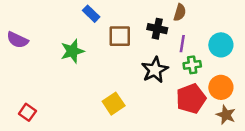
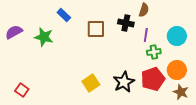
blue rectangle: (91, 14) -> (64, 15), moved
purple semicircle: (17, 40) -> (14, 32), turned 126
green star: (72, 51) -> (44, 37), moved, turned 30
black star: (155, 70) -> (124, 82), moved

